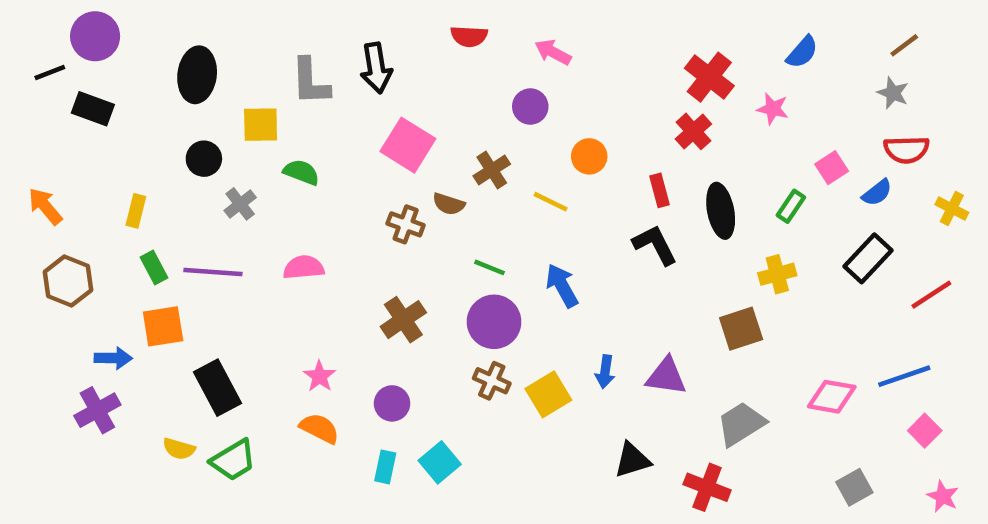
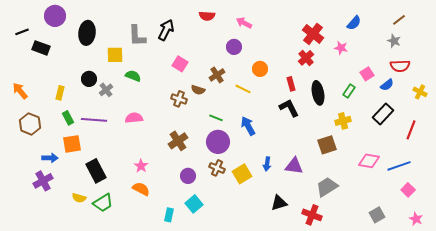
purple circle: (95, 36) -> (55, 16), moved
black arrow: (376, 68) -> (166, 30), turned -145
pink square: (408, 145) -> (180, 64), size x0.7
black circle: (204, 159) -> (89, 79), moved
red line: (931, 295) -> (411, 130), turned -36
pink diamond: (832, 397) -> (369, 161), moved
purple circle: (392, 403) -> (188, 176), moved
cyan rectangle: (385, 467) -> (169, 215), moved

